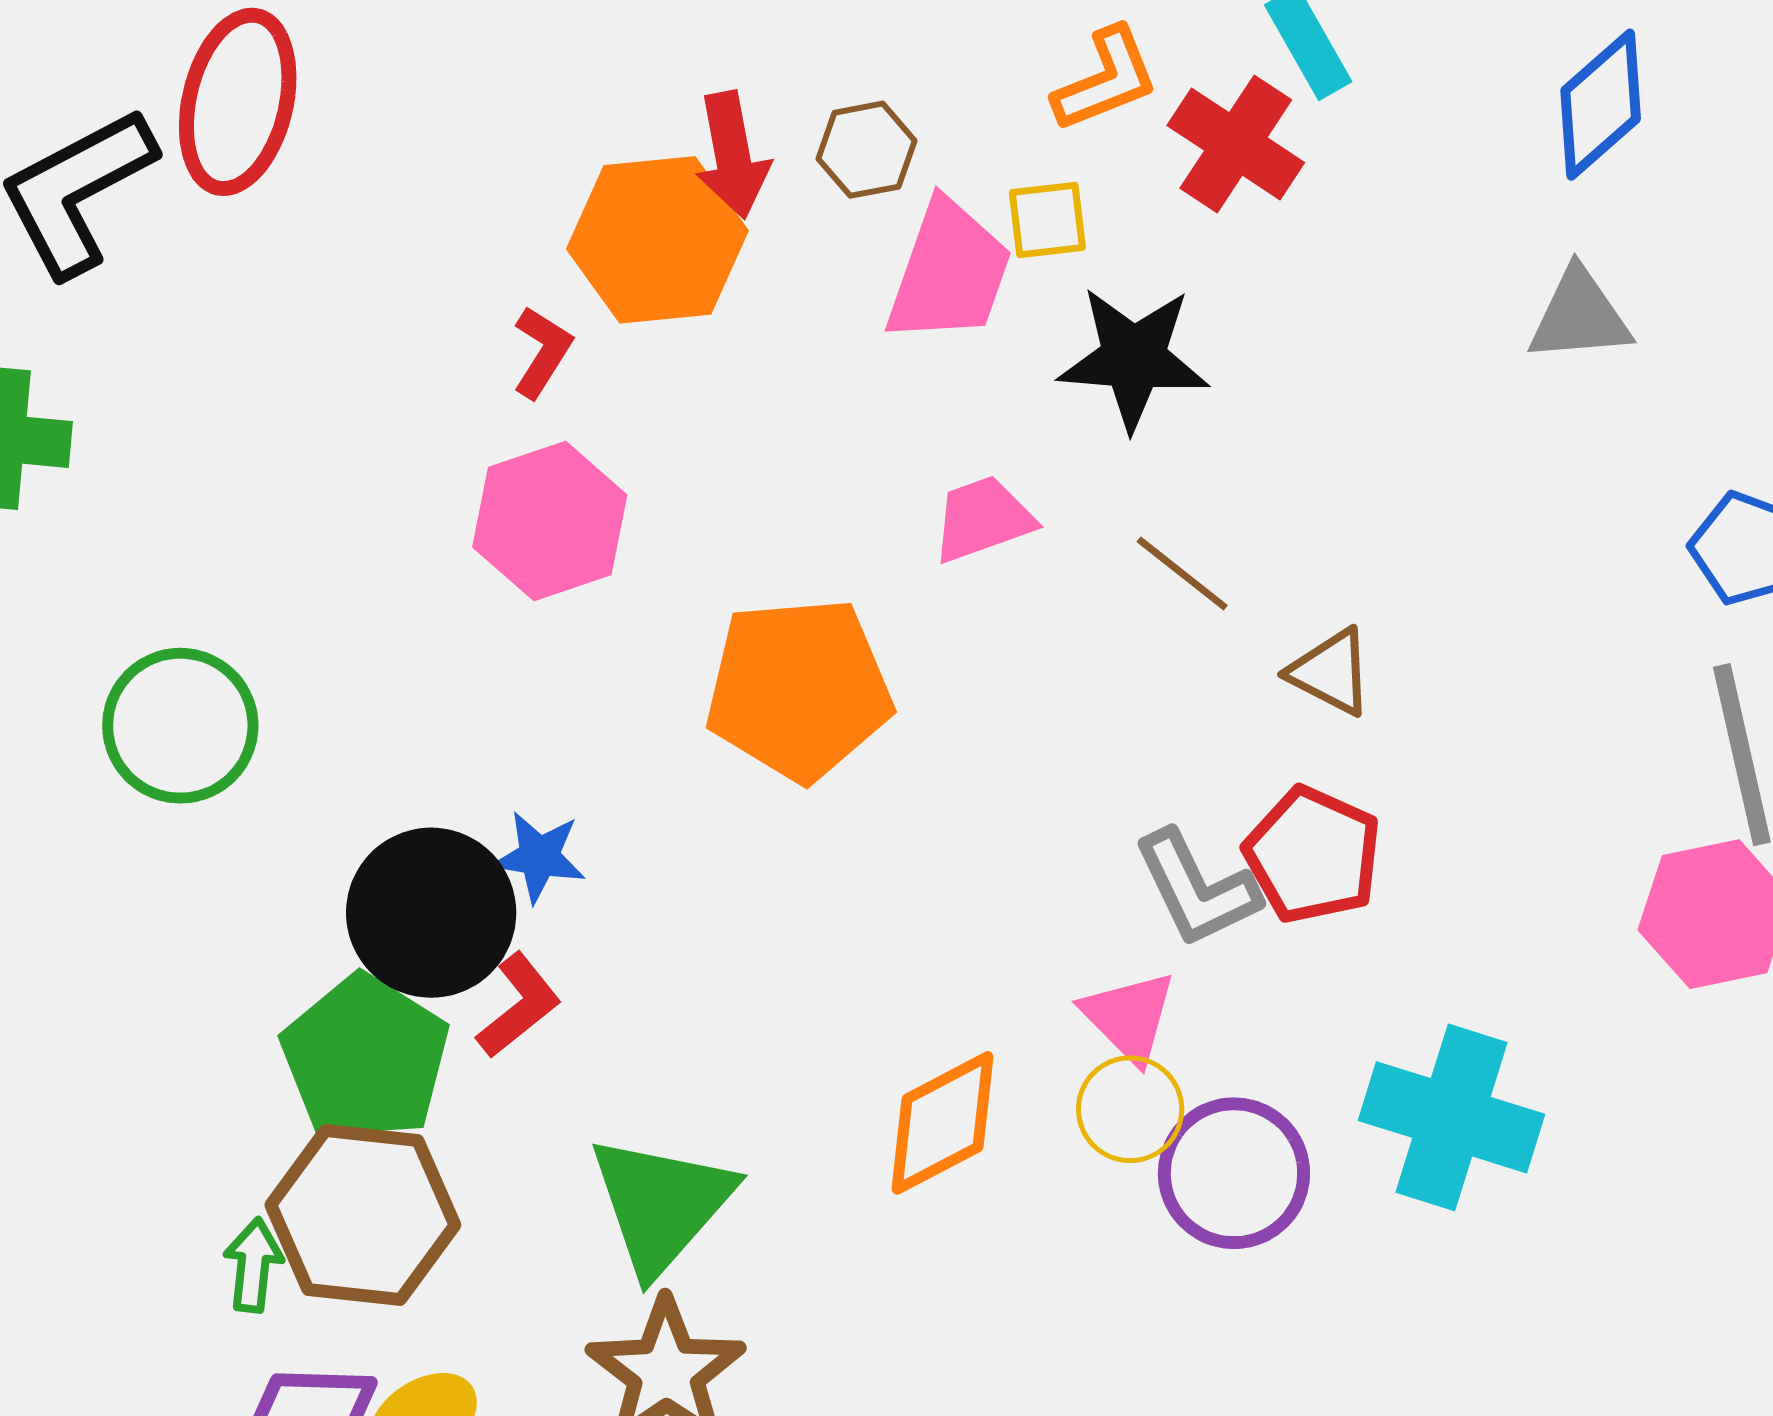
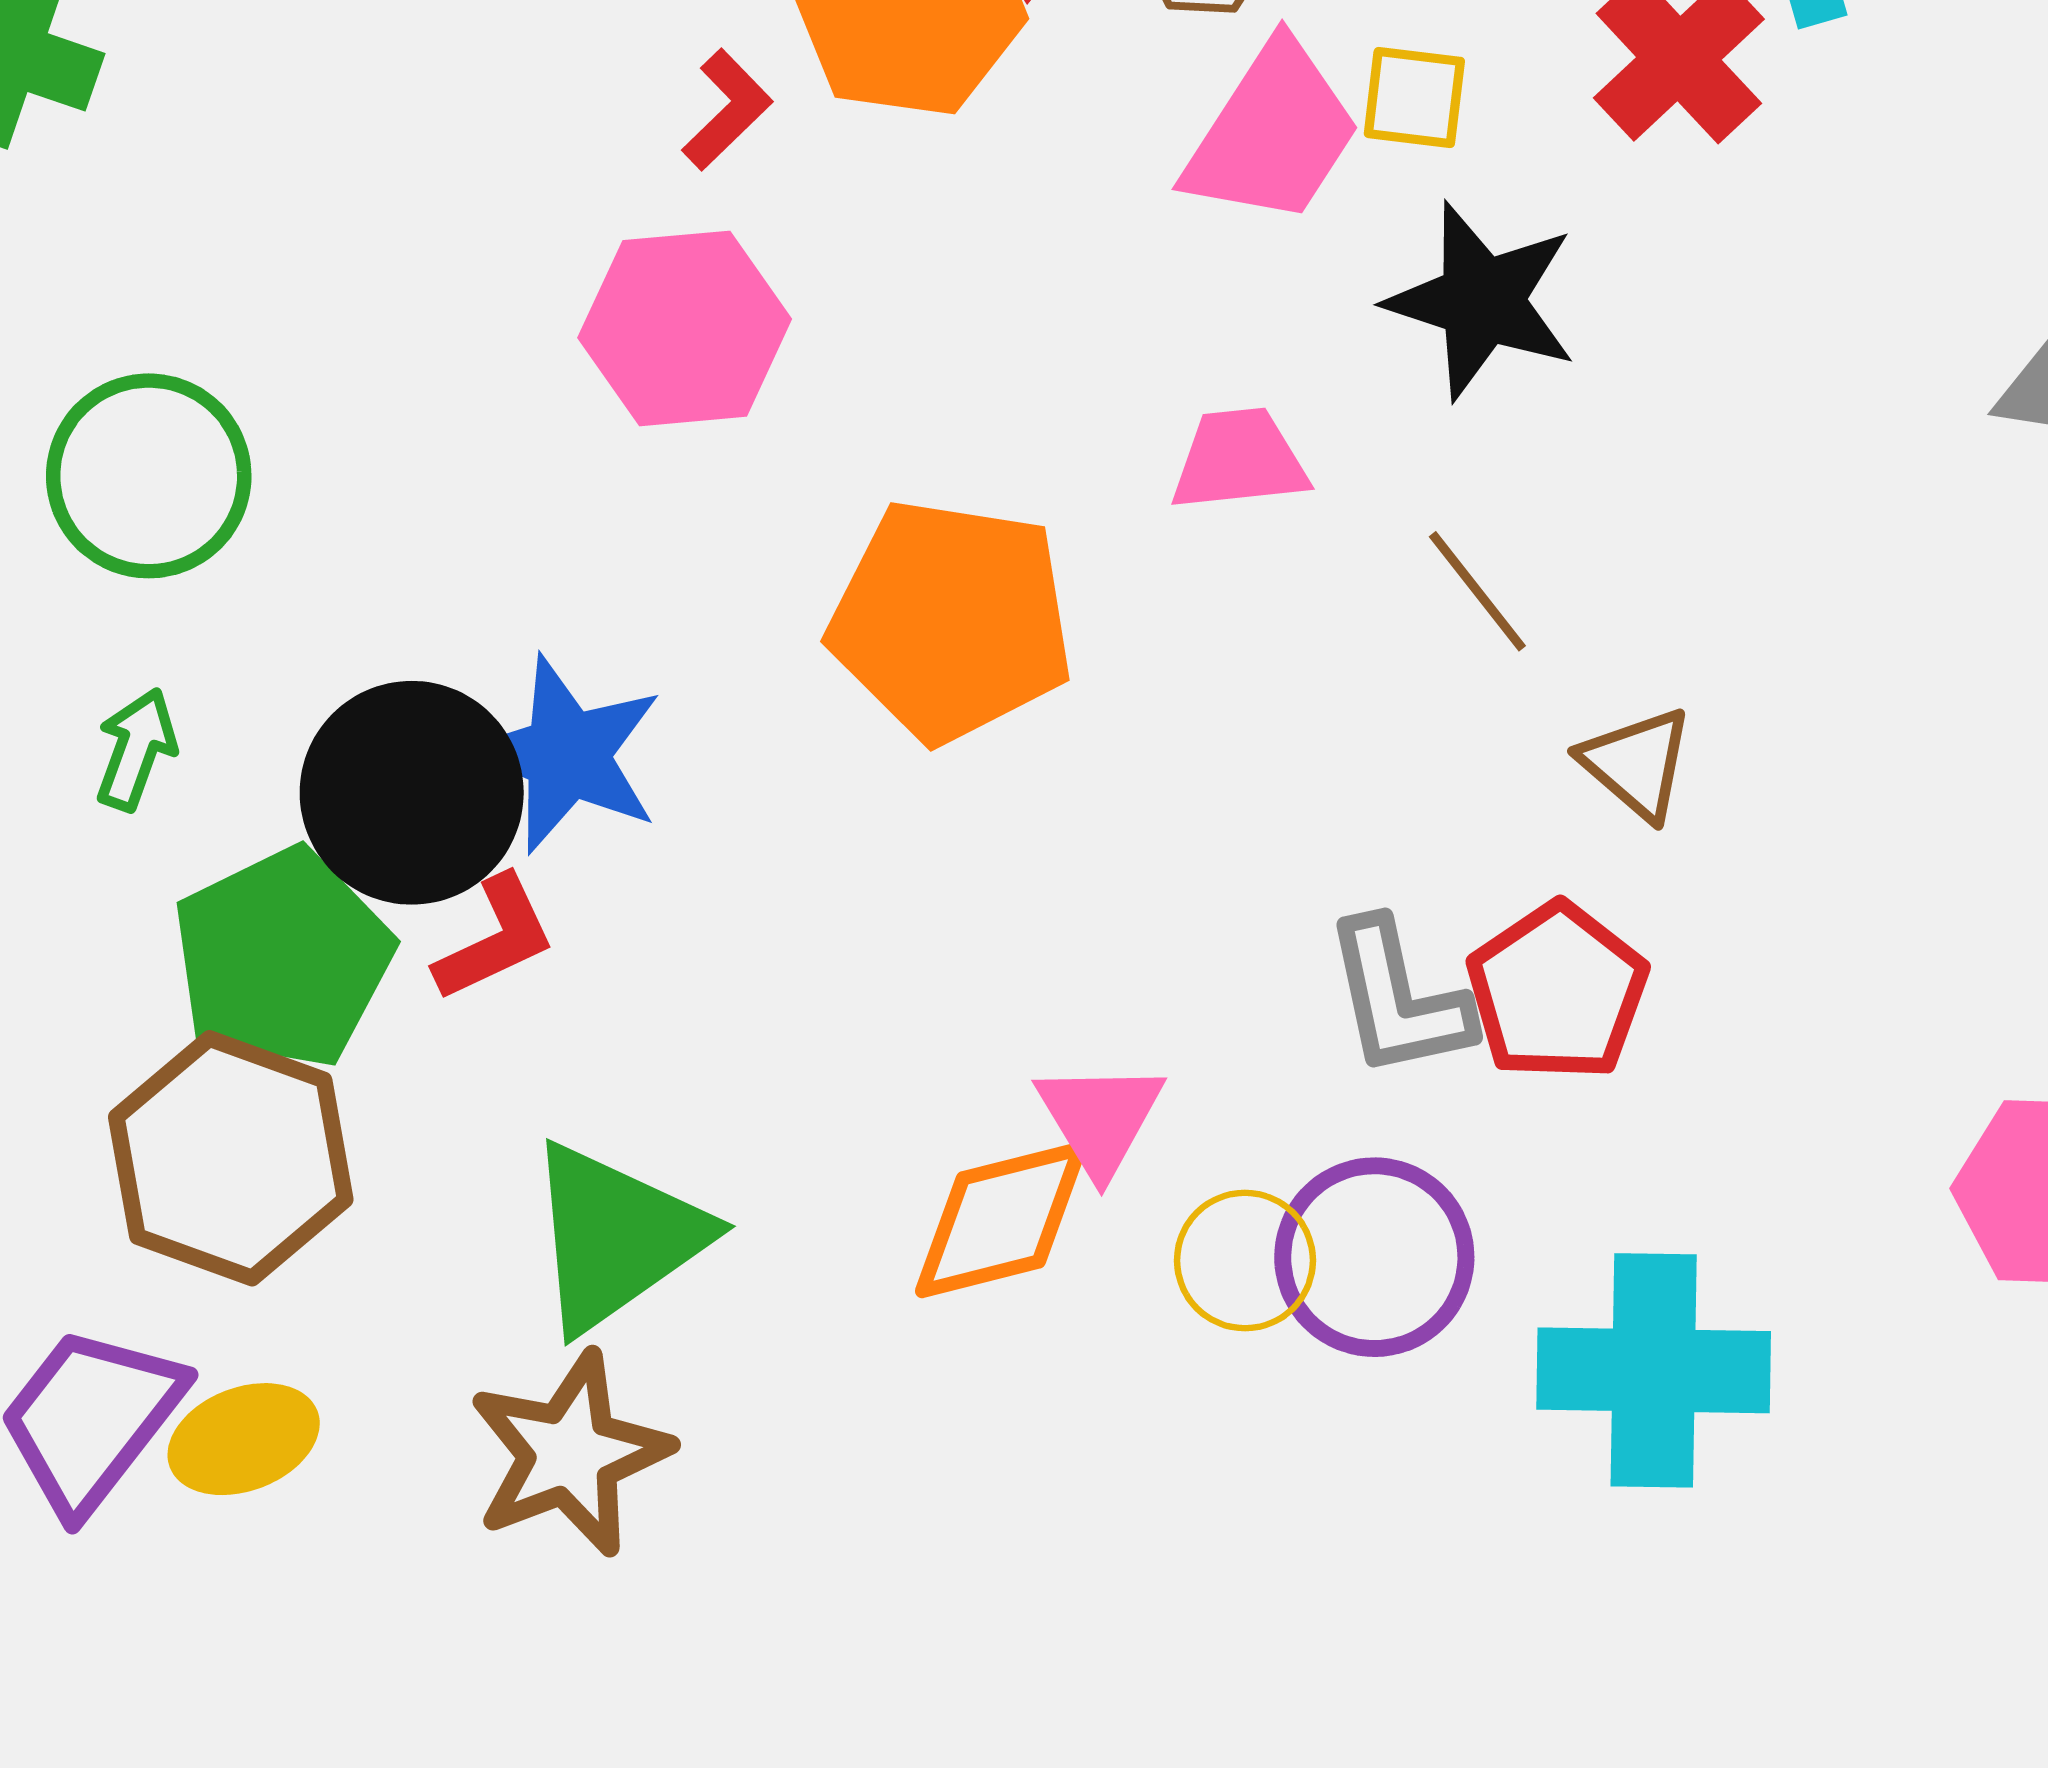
blue star: (539, 857) -> (567, 755), size x1.6
pink triangle: (1129, 1017) -> (1100, 1118), moved
cyan cross: (1452, 1117) -> (1654, 1370), turned -30
purple circle: (1234, 1173) -> (1374, 1257), moved
green arrow: (253, 1265) -> (136, 749), moved

